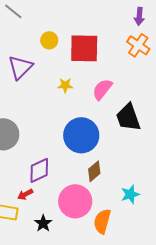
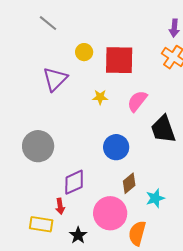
blue circle: (81, 135) -> (116, 147), size x0.7
red arrow: (25, 194) -> (60, 206), turned -70
cyan star: (130, 194) -> (155, 198), moved

